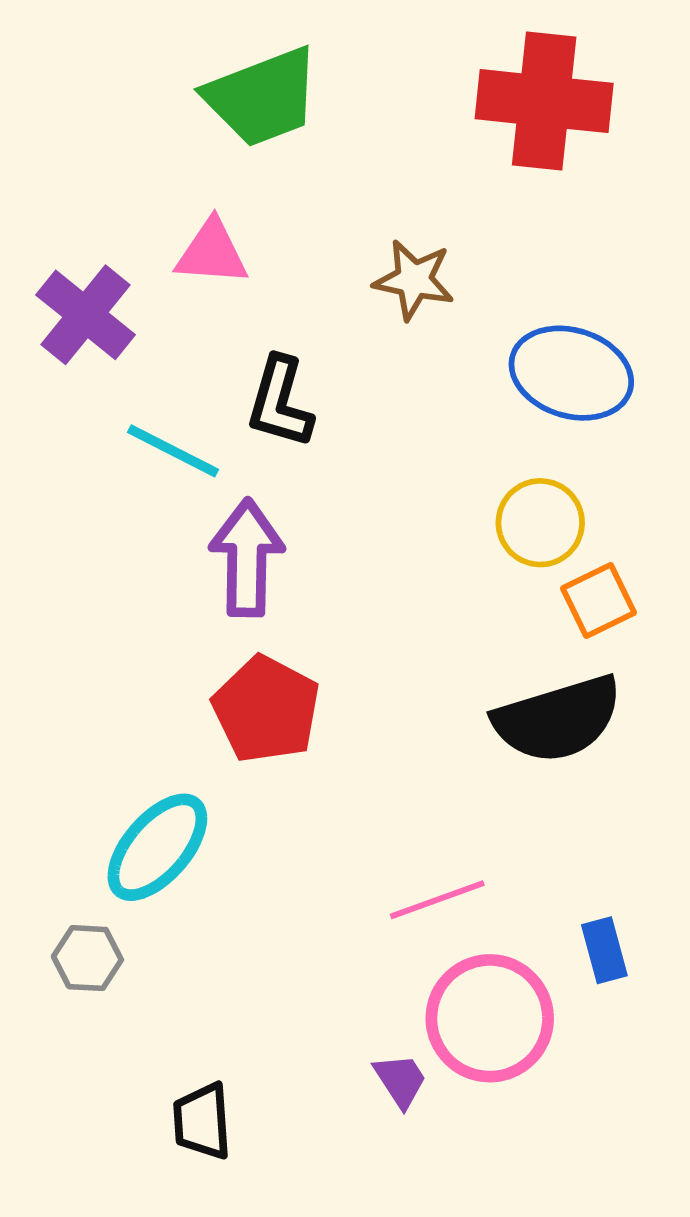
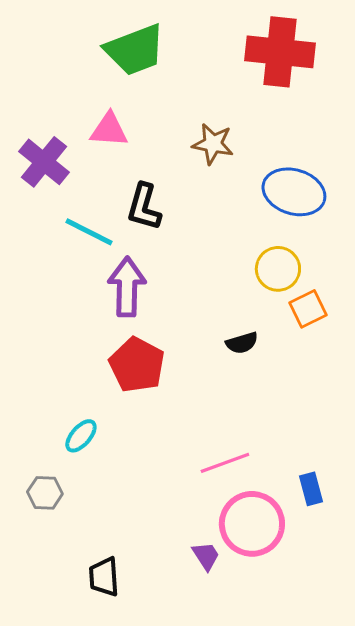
black semicircle: (558, 719) -> (242, 343), moved, size x0.5
cyan ellipse: (157, 847) -> (81, 436), size x0.6

